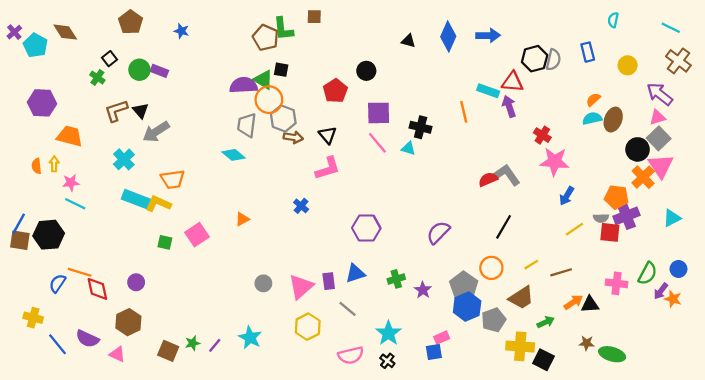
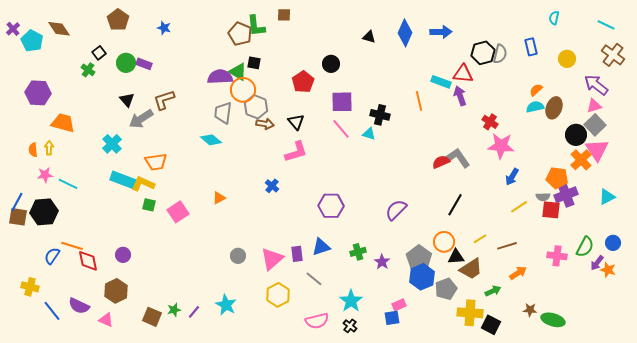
brown L-shape: (116, 111) -> (164, 100), moved
pink star: (71, 183) -> (45, 175), moved
green square: (165, 242) -> (149, 205), moved
black triangle: (590, 304) -> (456, 257), moved

